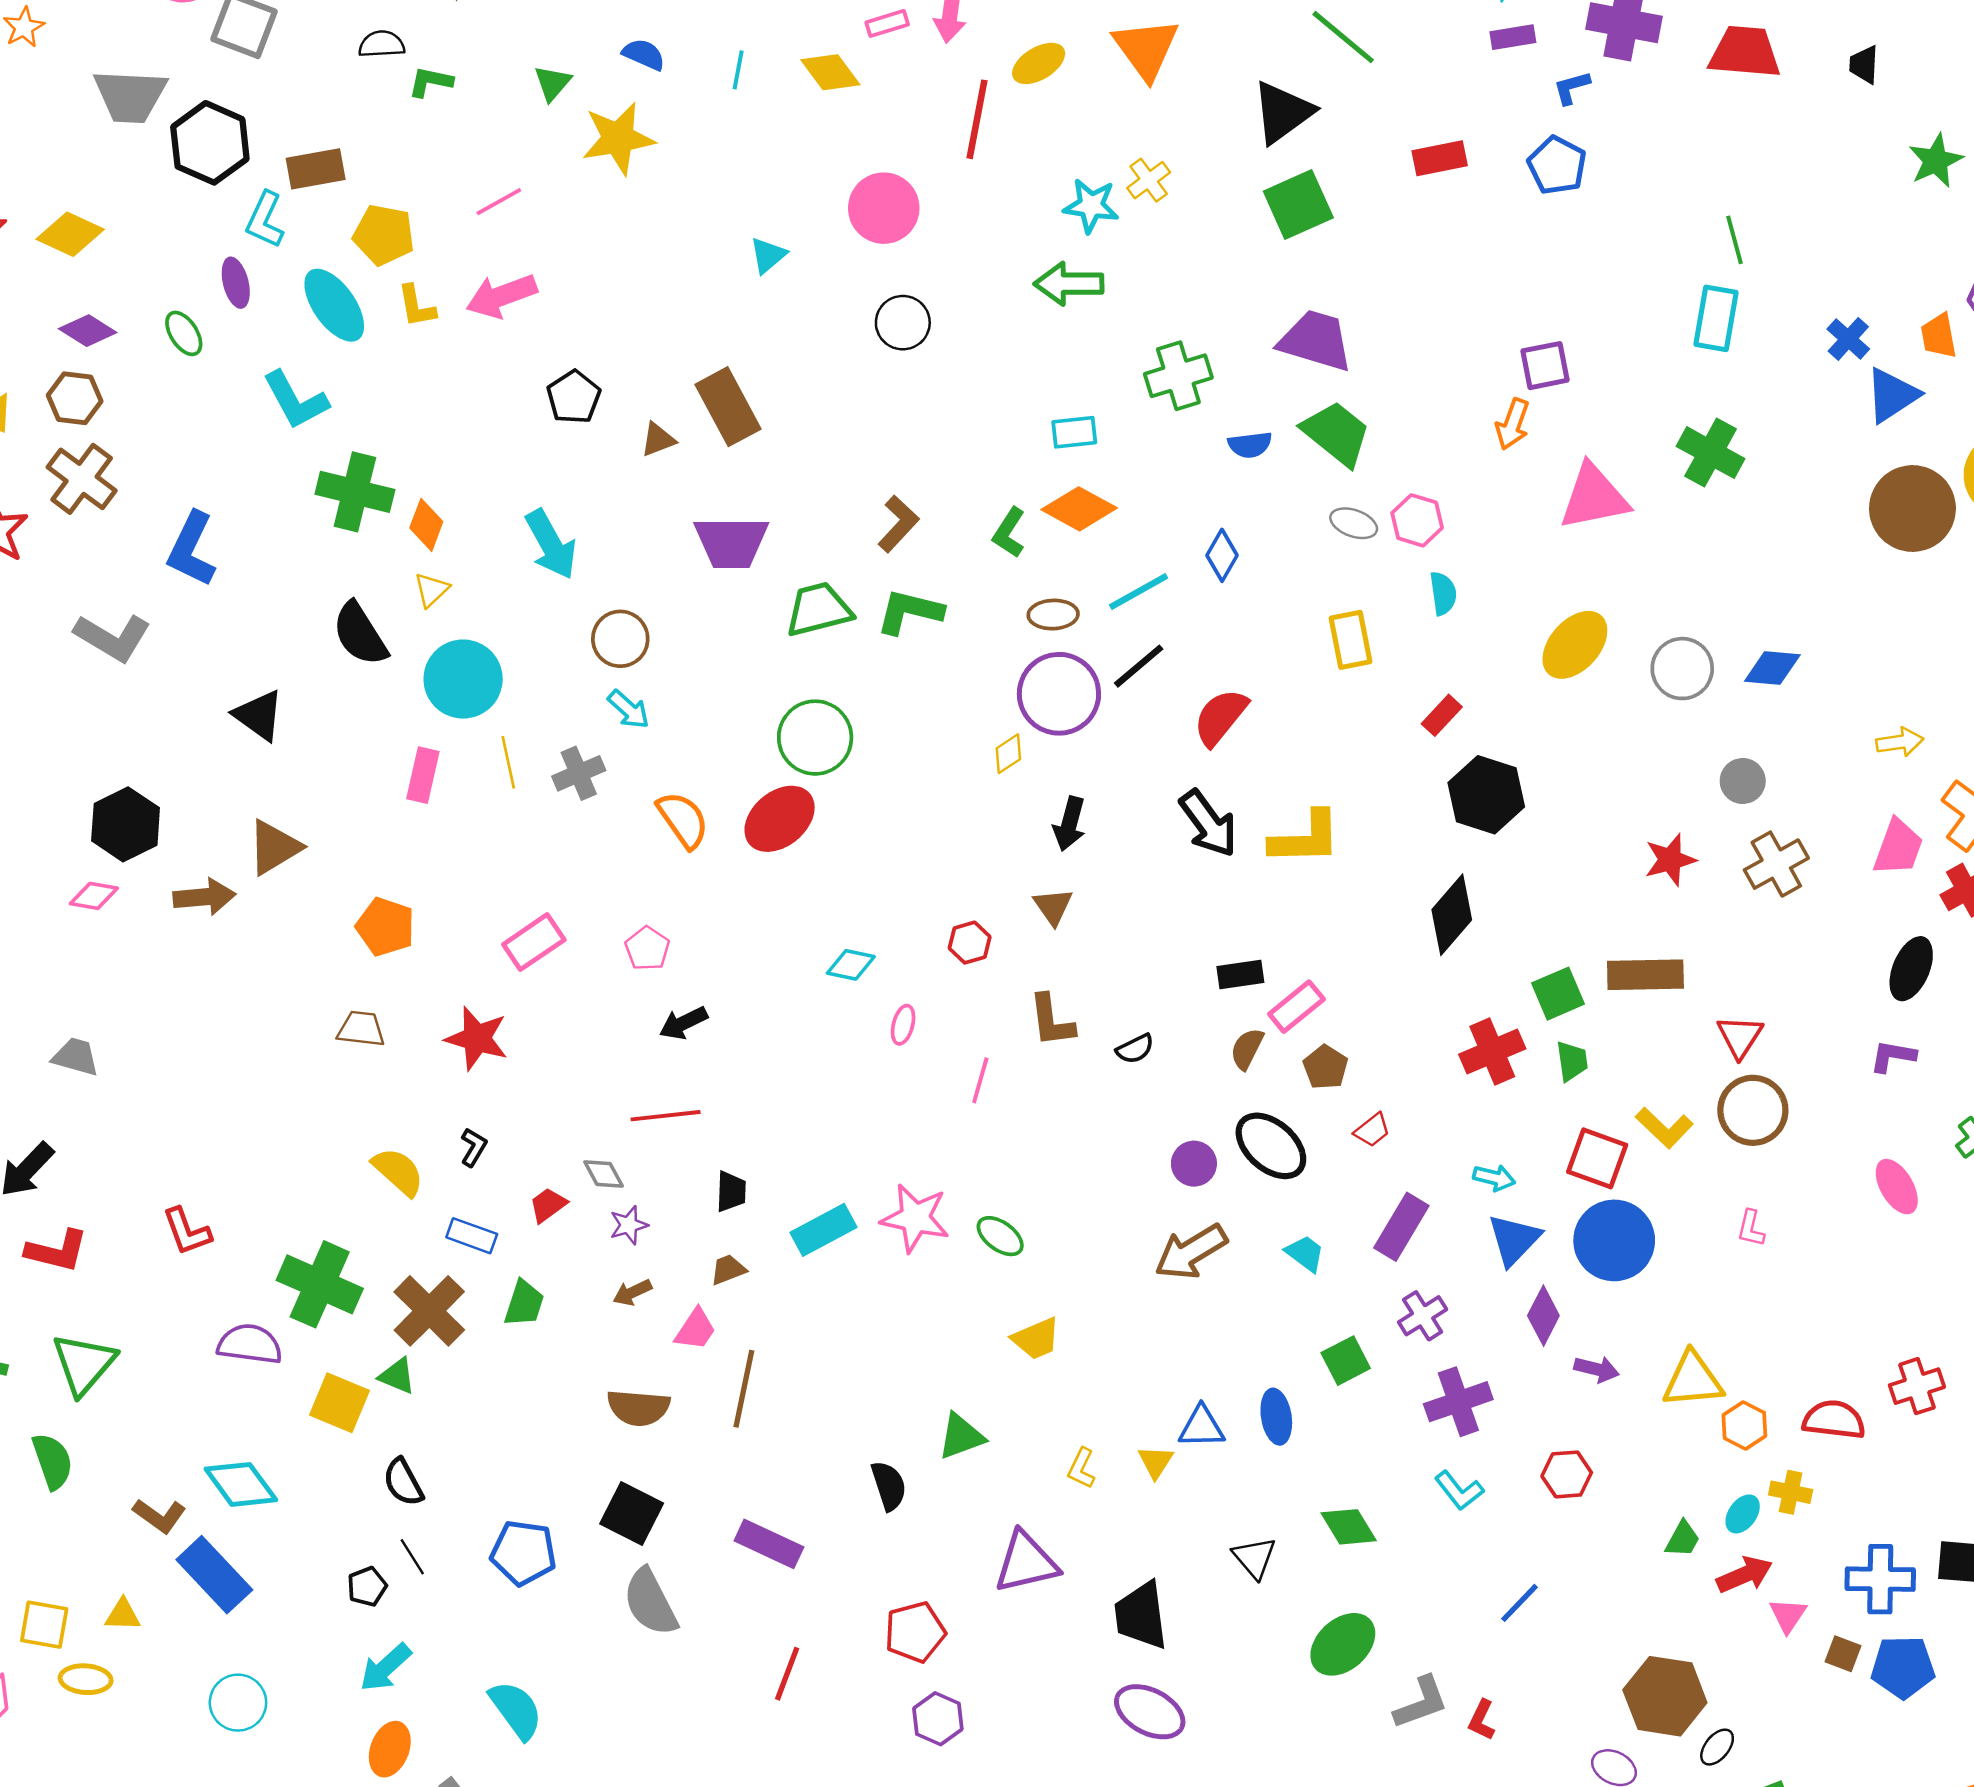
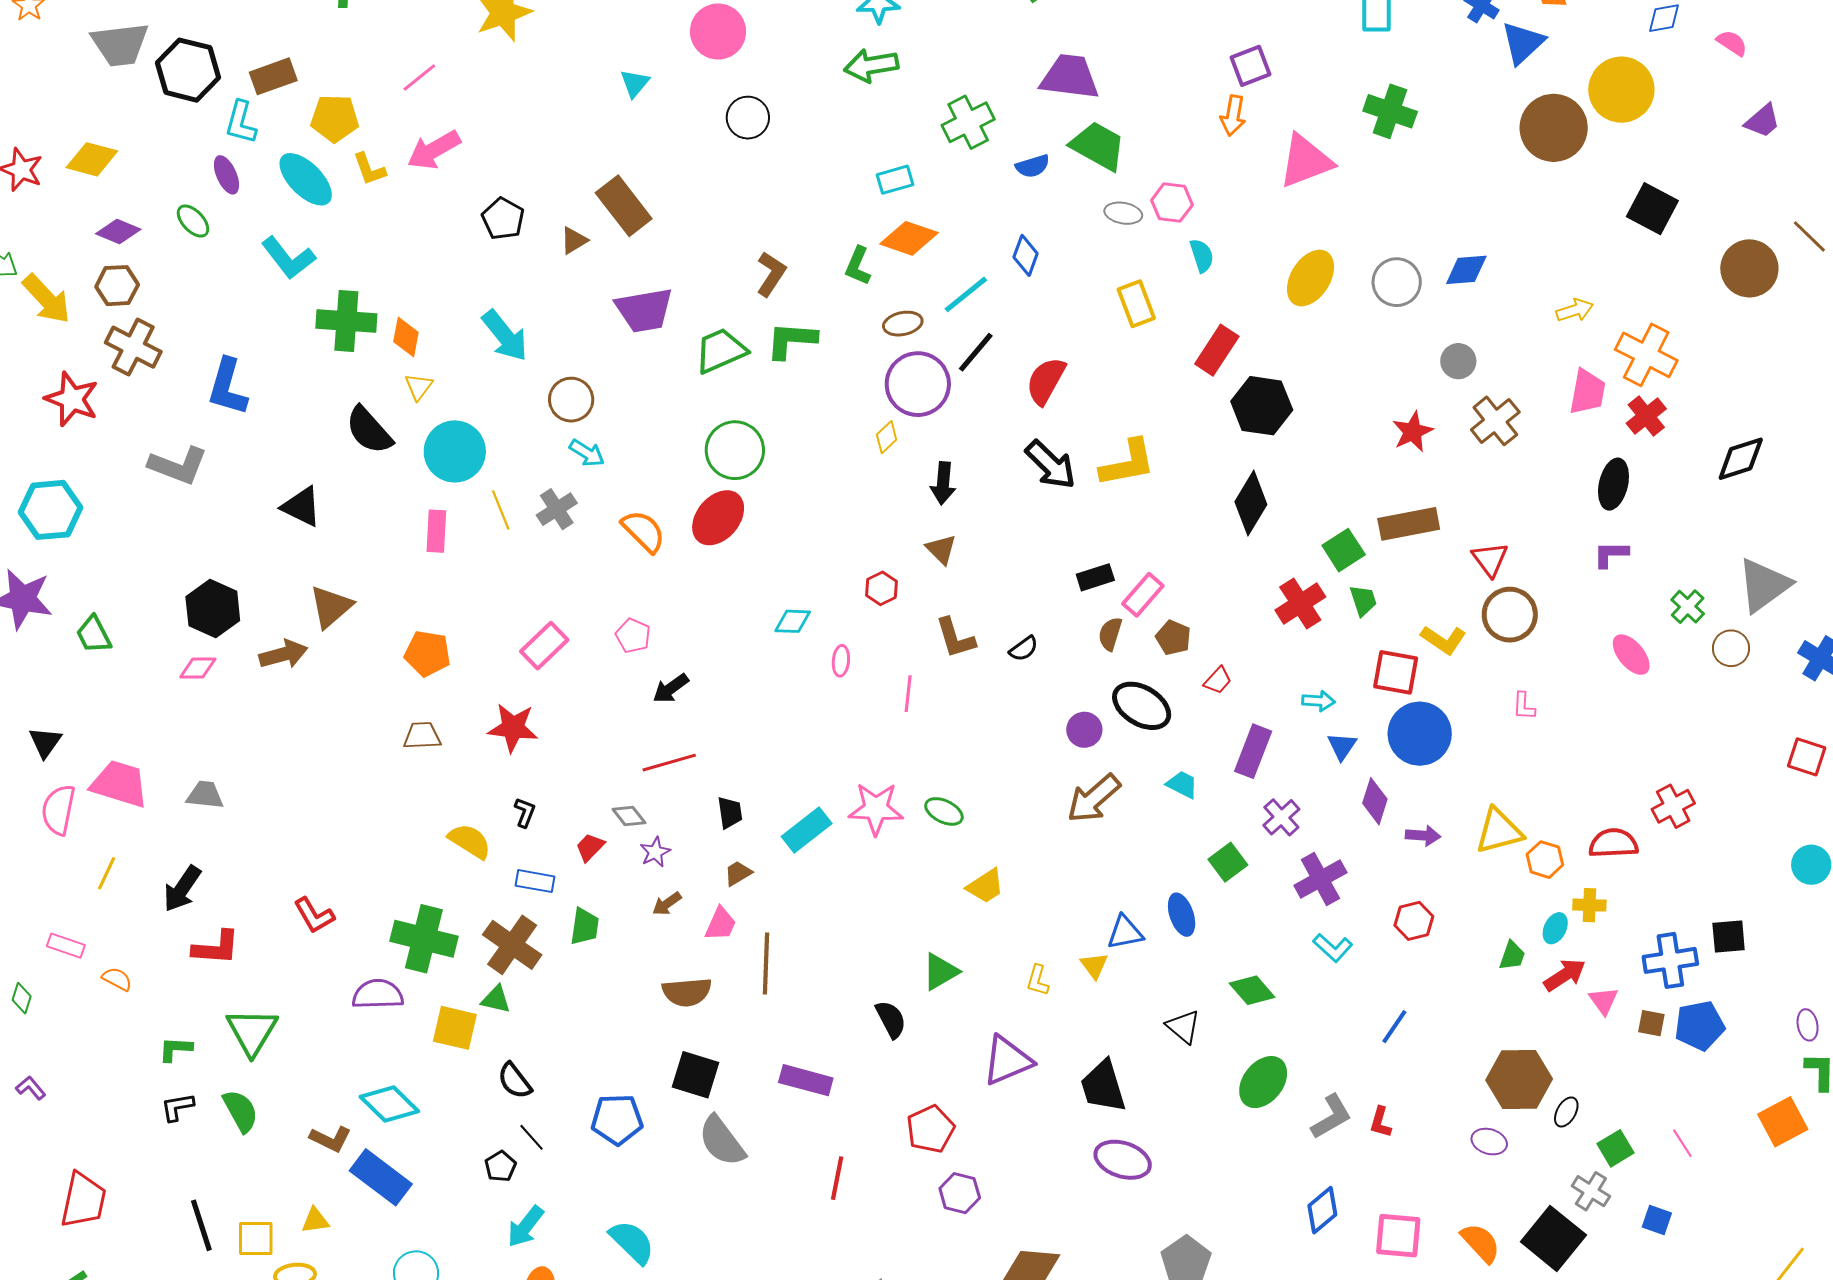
red rectangle: (1442, 715) -> (1217, 350), size x1.5
blue triangle: (1514, 1240) -> (1342, 746), size x0.7

